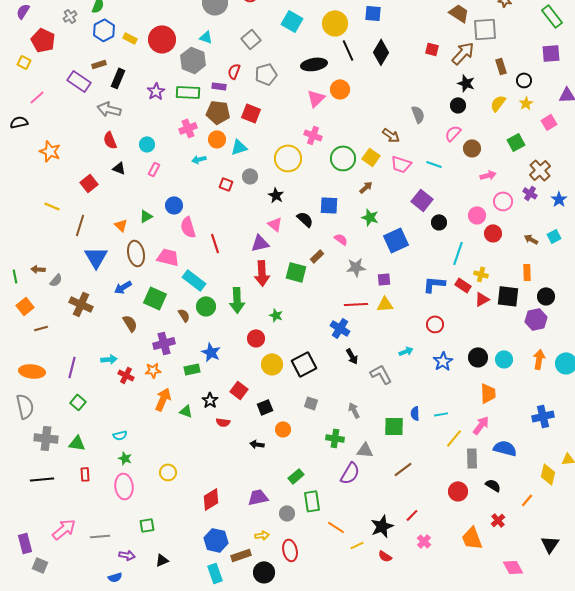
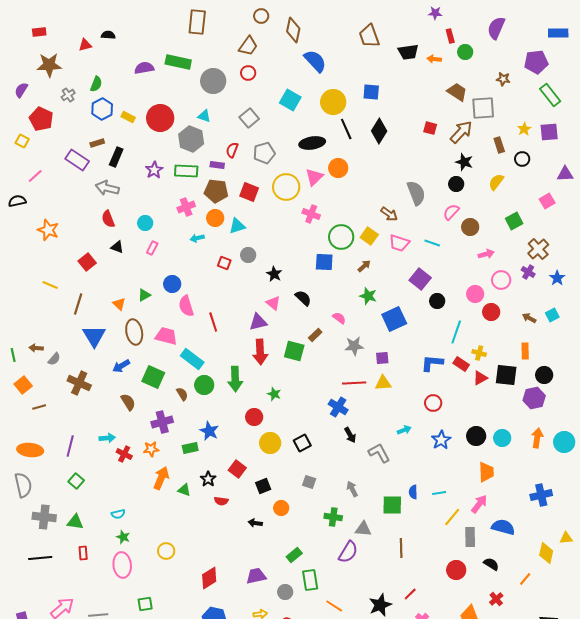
yellow star: (526, 103) -> (524, 129), moved
gray semicircle: (418, 114) -> (416, 193), size x1.4
yellow circle: (288, 158) -> (286, 187), moved
blue square: (329, 205) -> (324, 262), moved
black square: (304, 364) -> (302, 443), size x0.7
brown line: (403, 469) -> (401, 548), turned -54

